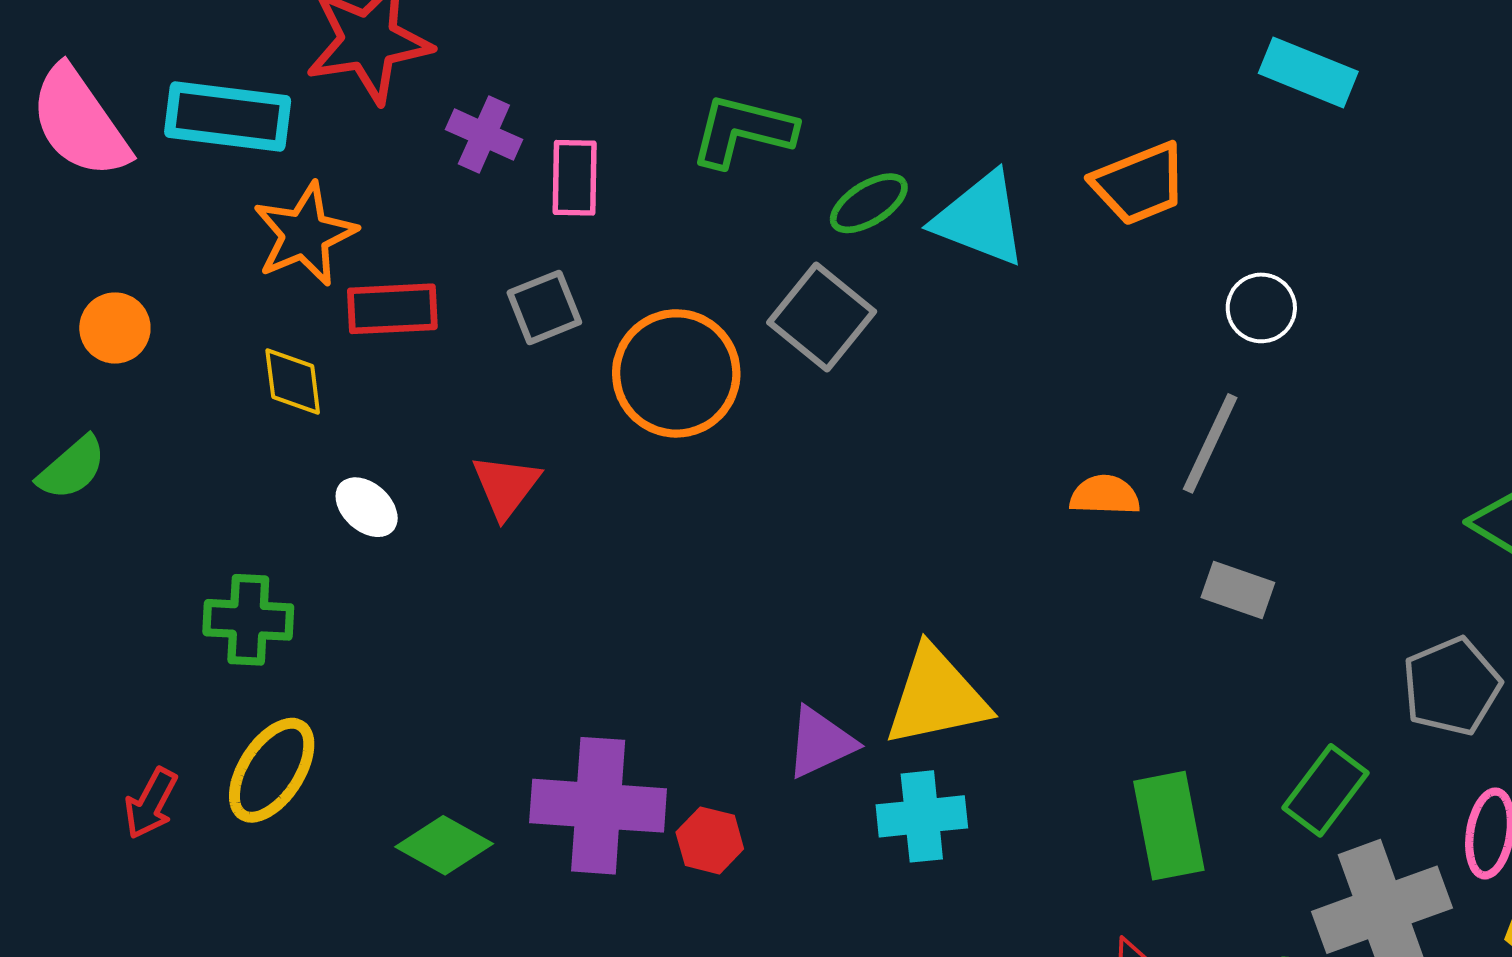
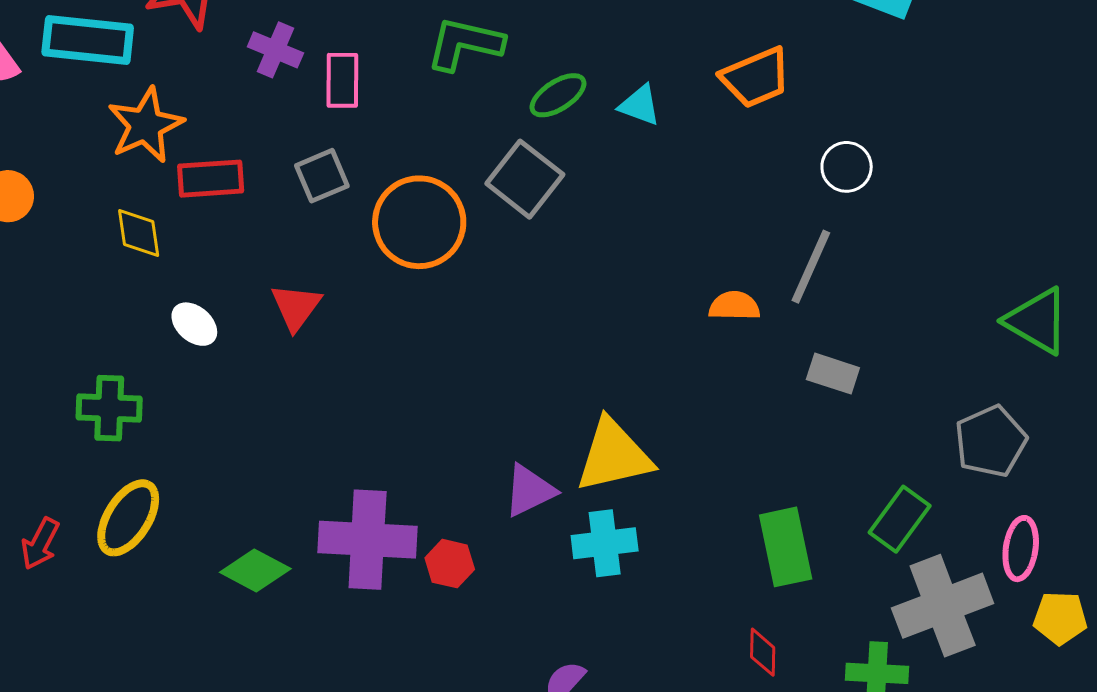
cyan triangle: (980, 219) -> (640, 105), size x0.6

